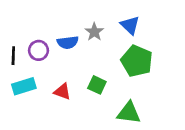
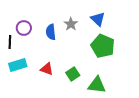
blue semicircle: (68, 42) -> (51, 32), turned 91
purple circle: (38, 50) -> (24, 28), moved
green square: (97, 85) -> (73, 74), moved, turned 32

